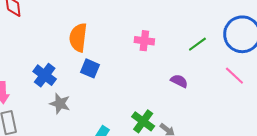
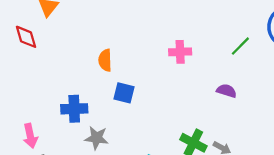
orange semicircle: (78, 37) -> (105, 60), size x0.7
blue cross: (45, 75) -> (74, 109), turned -30

